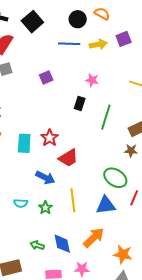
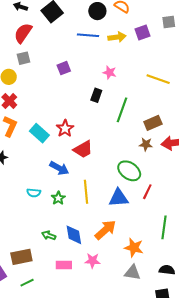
cyan rectangle: (24, 143) -> (39, 133), turned -54

